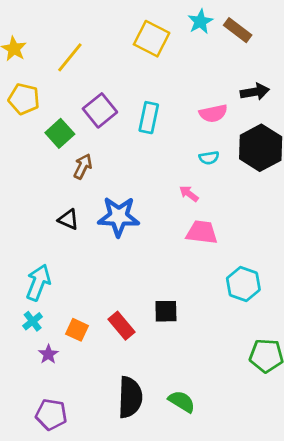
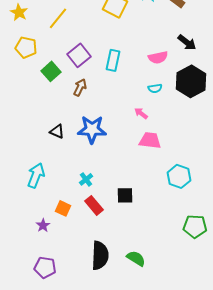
black arrow: (255, 92) -> (187, 42), turned 48
brown arrow: (83, 166) -> (80, 87), moved
cyan cross: (33, 321) -> (86, 179), moved

